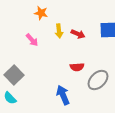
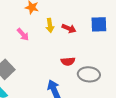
gray ellipse: (98, 80) -> (89, 74), turned 50

